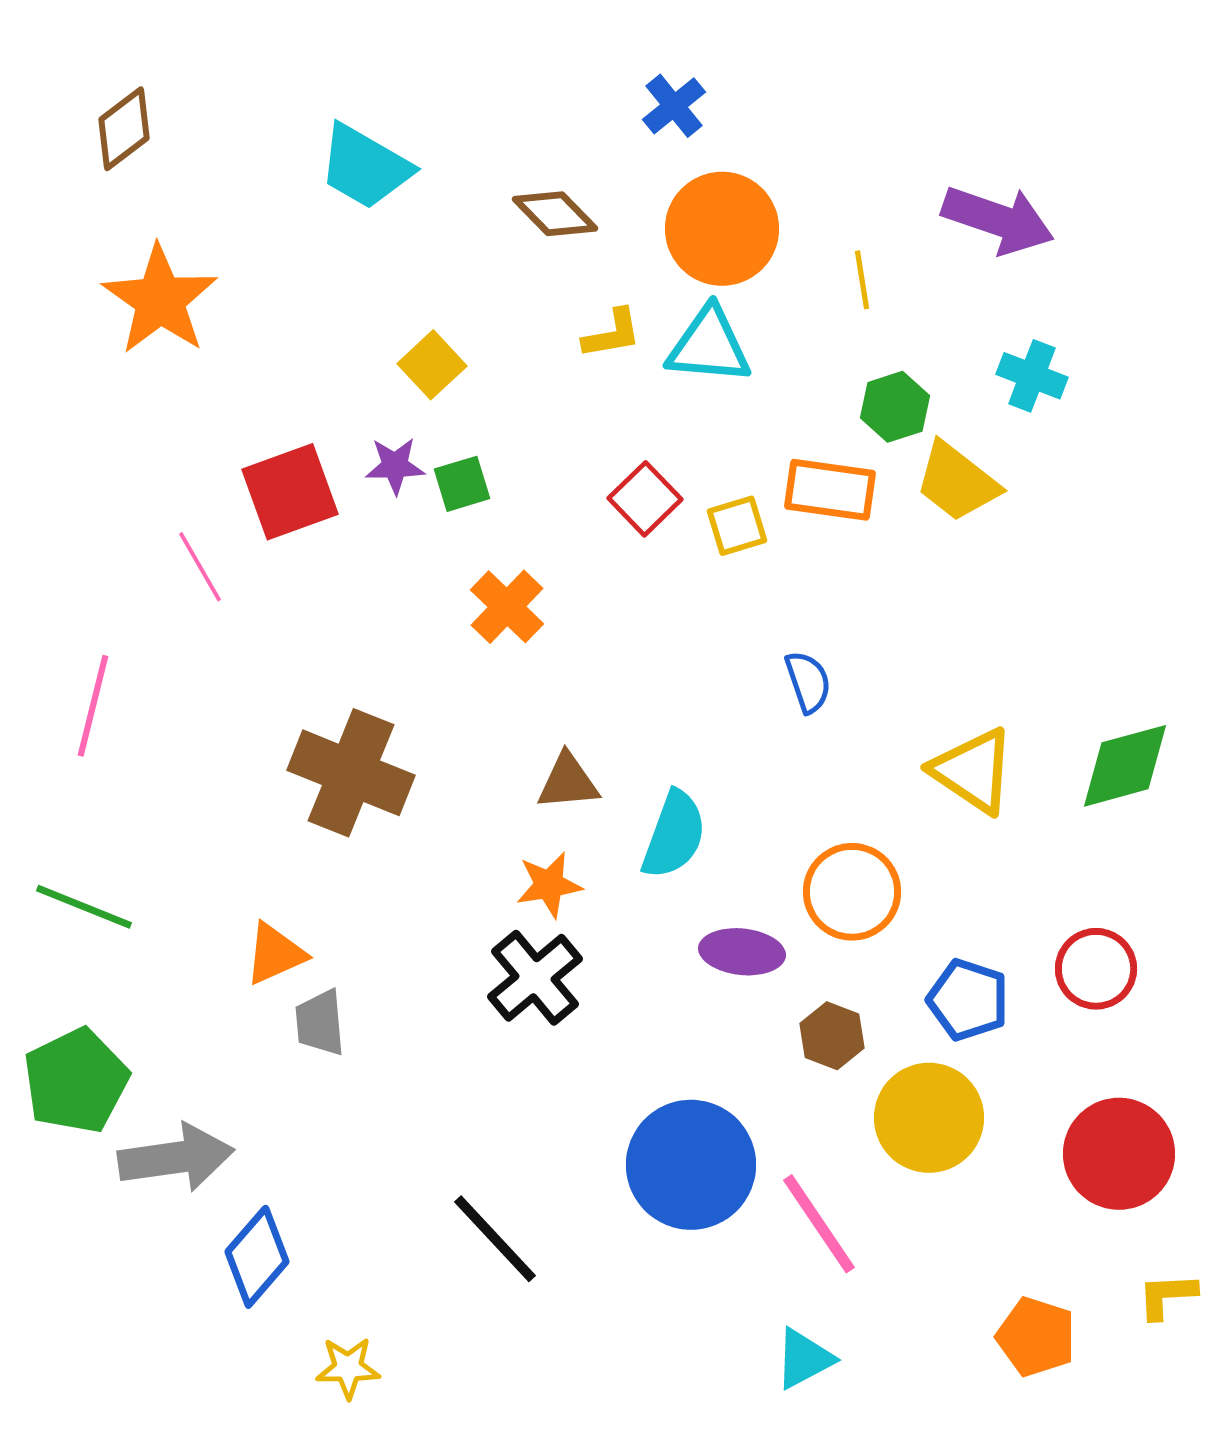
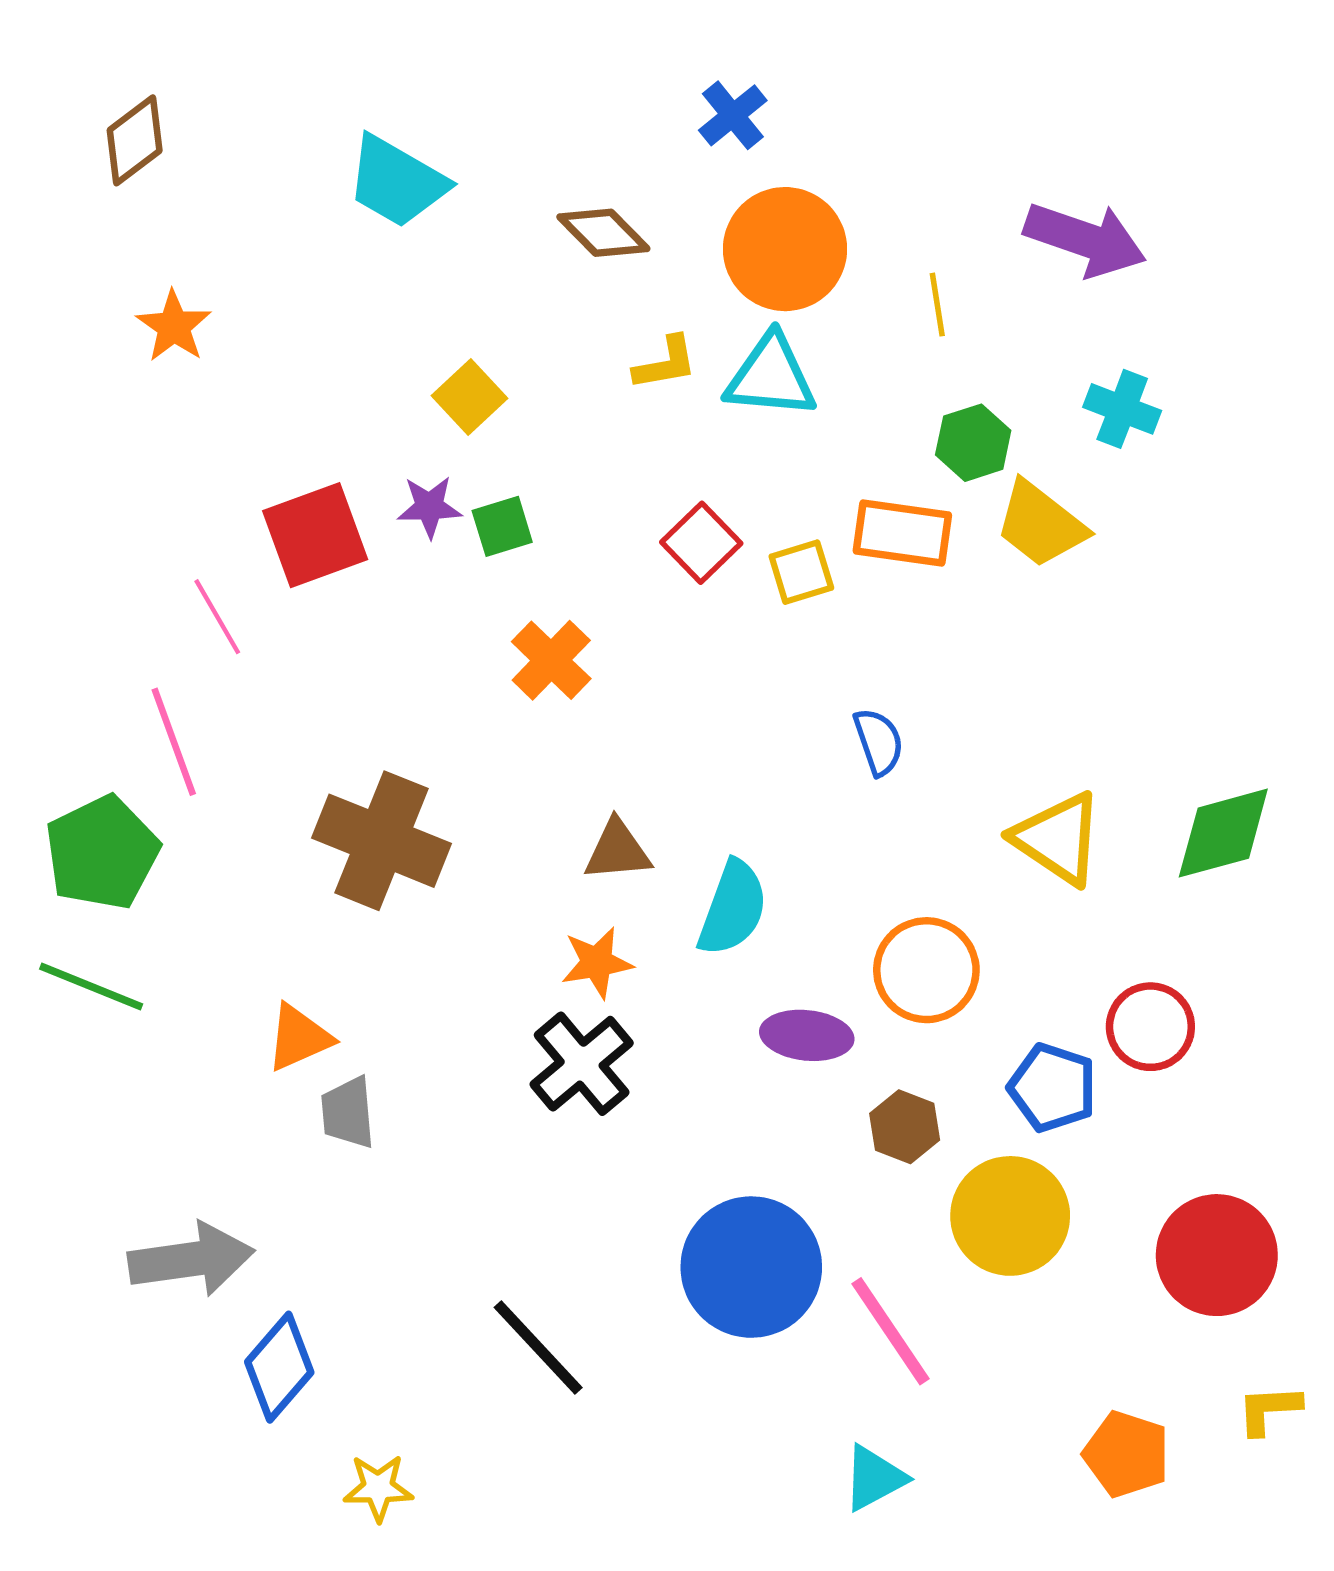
orange star: (160, 300) -> (174, 326), size x0.6
pink line: (93, 706) -> (174, 742), moved, turned -34
red circle: (1096, 969) -> (1150, 1027), moved
green pentagon: (76, 1081) -> (102, 853), moved

